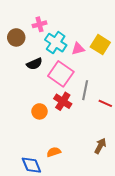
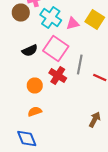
brown circle: (16, 37) -> (21, 12), moved
black semicircle: (34, 64) -> (30, 50), moved
orange semicircle: (54, 152) -> (35, 112), moved

